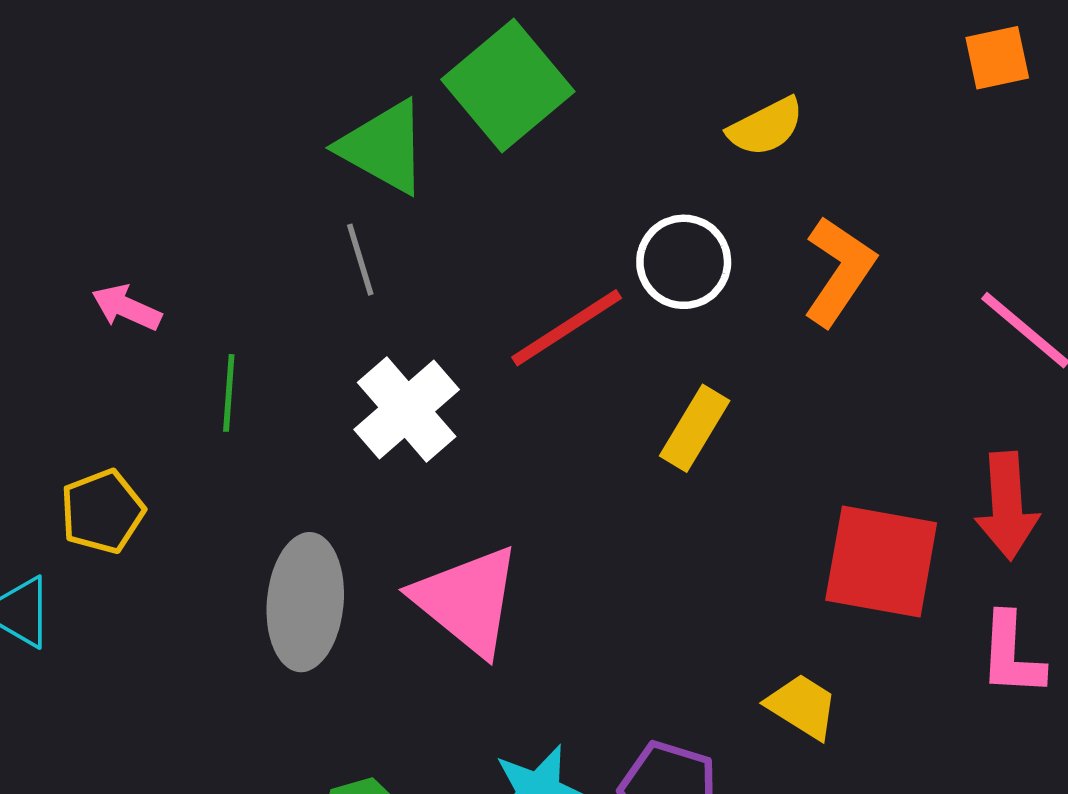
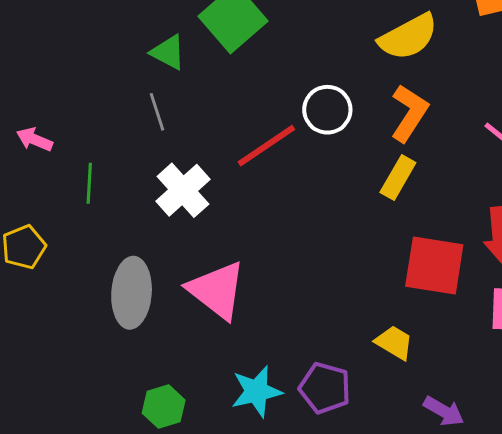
yellow semicircle: (766, 127) -> (408, 37), moved, size x1.5
green triangle: (384, 147) -> (168, 52), size x0.7
yellow rectangle: (695, 428) -> (398, 178), moved

